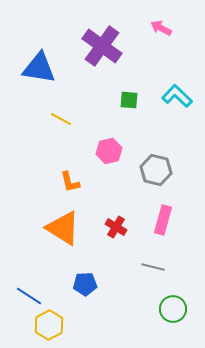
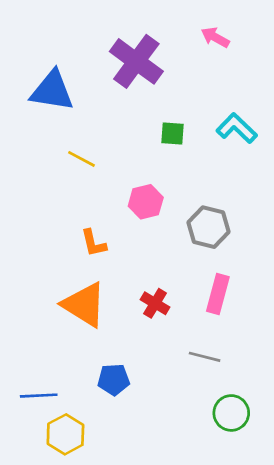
blue line: (29, 296) -> (39, 396), turned -36

